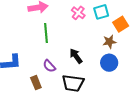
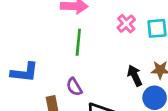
black arrow: (76, 56) -> (135, 76), moved

